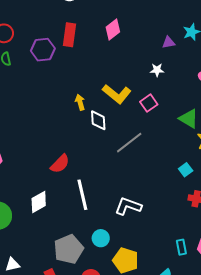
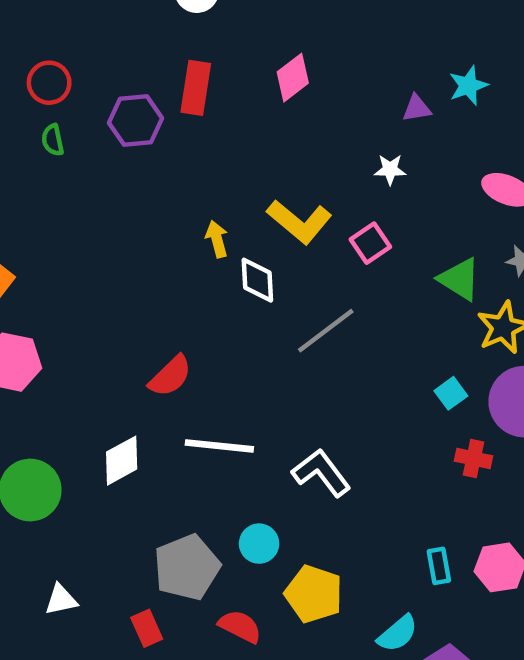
white line: (82, 195) -> (219, 446), turned -72
white L-shape: (128, 206) -> (321, 473), turned 32

